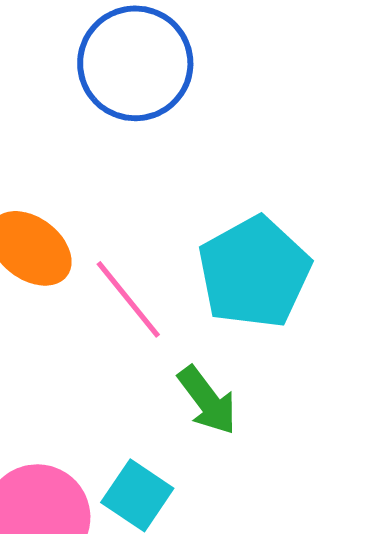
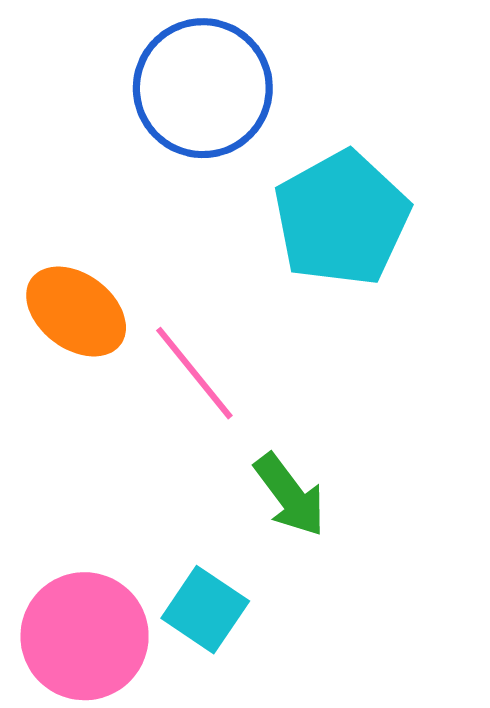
cyan pentagon: (254, 272) -> (342, 219), moved

